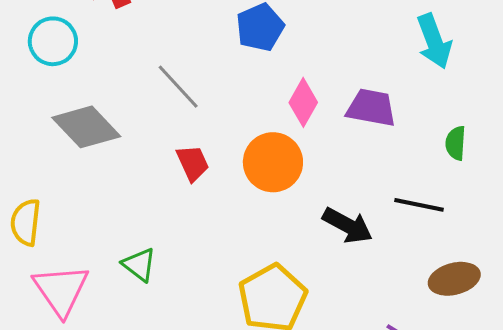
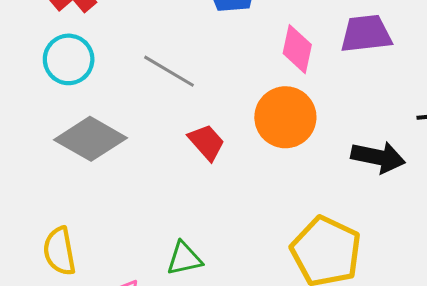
cyan circle: (53, 41) -> (69, 59), moved
green triangle: (139, 265) -> (184, 259), turned -33

